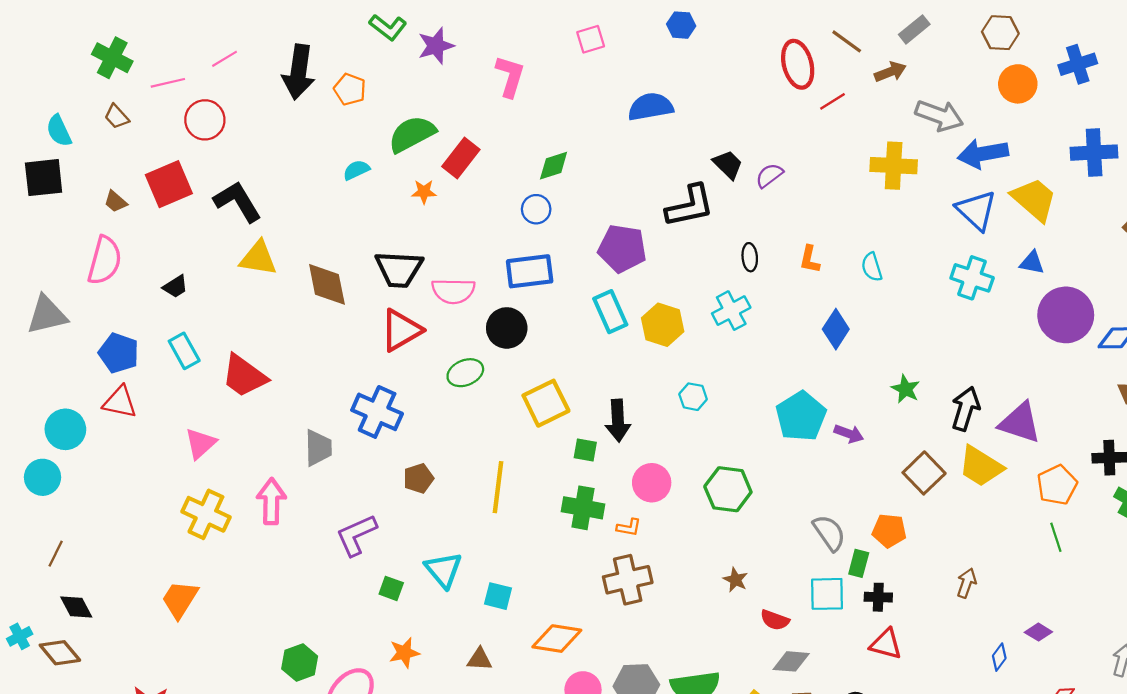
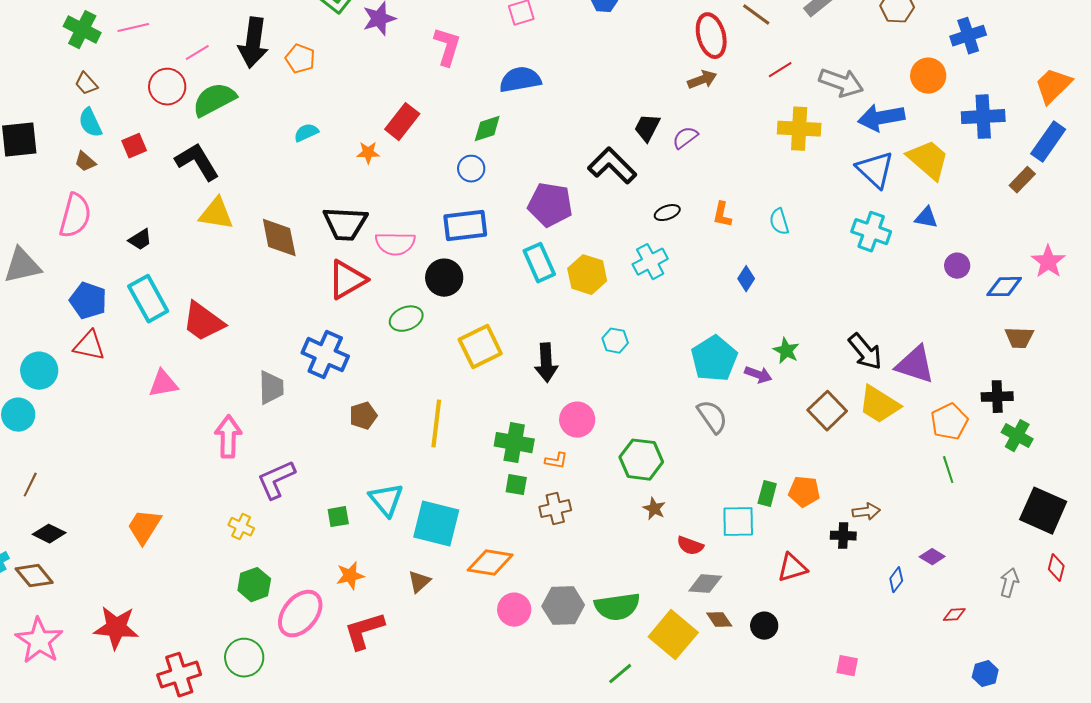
pink line: (224, 59) -> (197, 53), moved
brown arrow: (890, 72) -> (702, 80), moved
pink line: (168, 83) -> (133, 28), moved
orange circle: (1018, 84) -> (928, 76), moved
red line: (833, 101) -> (780, 70), moved
blue semicircle: (651, 107) -> (520, 80), moved
cyan semicircle: (59, 131) -> (90, 123), moved
green semicircle: (412, 134) -> (214, 100), moved
black trapezoid: (728, 165) -> (647, 128), turned -108
red square: (169, 184) -> (134, 146), size x0.6
black L-shape: (690, 206) -> (612, 166), turned -123
black ellipse: (750, 257) -> (667, 213), turned 75
purple circle: (1066, 315) -> (957, 266), size x0.5
blue diamond: (836, 329) -> (746, 279), size x0.7
cyan rectangle: (184, 351) -> (148, 299), size x1.4
green star: (906, 389) -> (786, 351), moved
black arrow: (965, 409) -> (865, 352), turned 123
pink triangle: (201, 444) -> (163, 384), turned 32
green square: (585, 450) -> (516, 485), moved
green hexagon: (728, 489) -> (641, 460), moved
yellow cross: (206, 514) -> (241, 527), moved, size x0.6
orange pentagon: (889, 531) -> (804, 492), moved
gray semicircle: (829, 533) -> (712, 417), moved
purple L-shape: (356, 535) -> (276, 480), moved
brown cross: (628, 580) -> (555, 509), size x0.7
brown arrow: (967, 583) -> (866, 512), turned 64
green square: (391, 588) -> (338, 517), turned -30
cyan square: (498, 596) -> (436, 524), size x1.8
black cross: (878, 597) -> (843, 536), moved
black diamond: (76, 607) -> (49, 534), turned -36
red triangle: (886, 644) -> (792, 568), turned -32
brown triangle: (479, 659) -> (419, 582), turned -45

